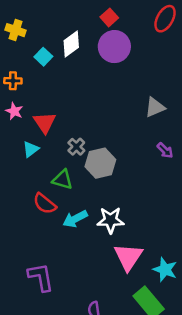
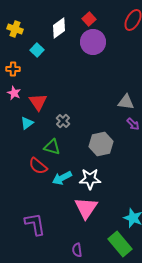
white diamond: (71, 44) -> (59, 28), moved
gray triangle: (155, 107) -> (126, 102), moved, turned 30
gray hexagon: (100, 163) -> (101, 144), moved
pink triangle: (128, 257) -> (86, 208), moved

